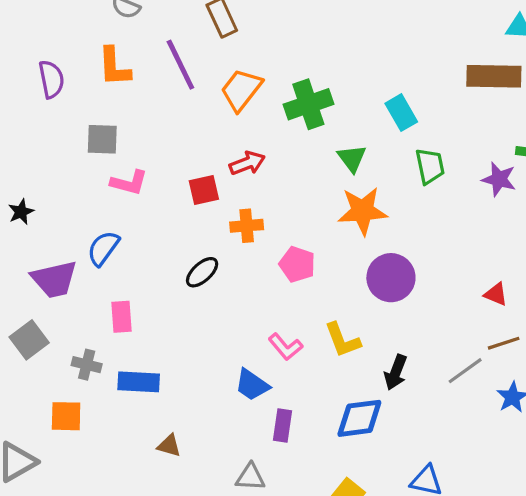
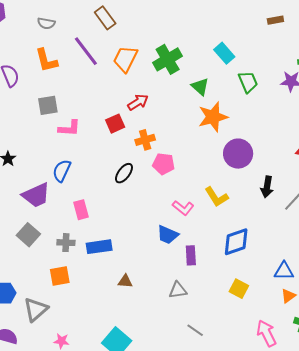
brown rectangle: (494, 76) -> (275, 20), size x0.5
pink pentagon: (297, 264) -> (164, 164), moved
black arrow: (396, 372) -> (267, 187), moved

